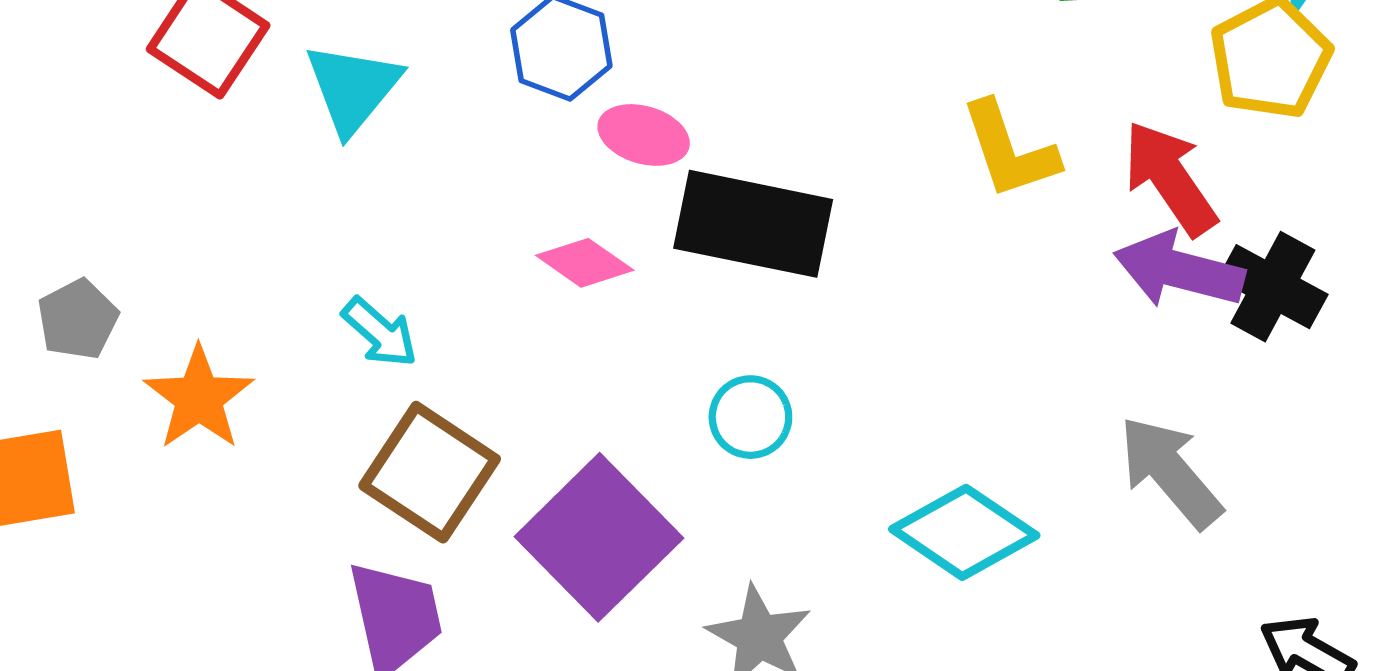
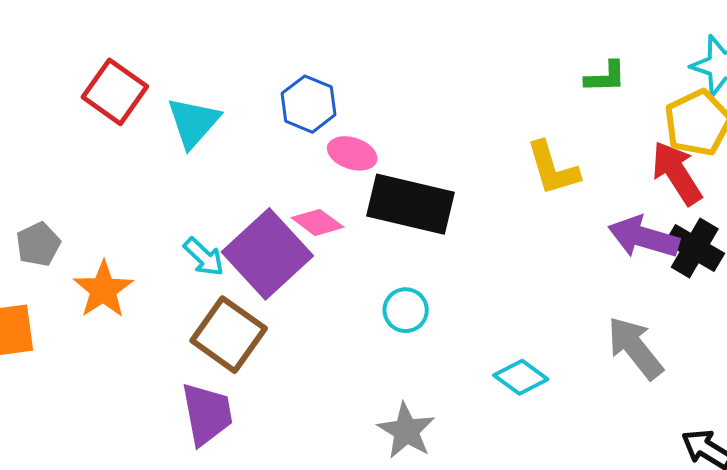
red arrow: (1170, 178) -> (677, 173), moved
cyan diamond: (964, 532) -> (521, 377), size x0.7
purple square: (599, 537) -> (267, 254), moved

